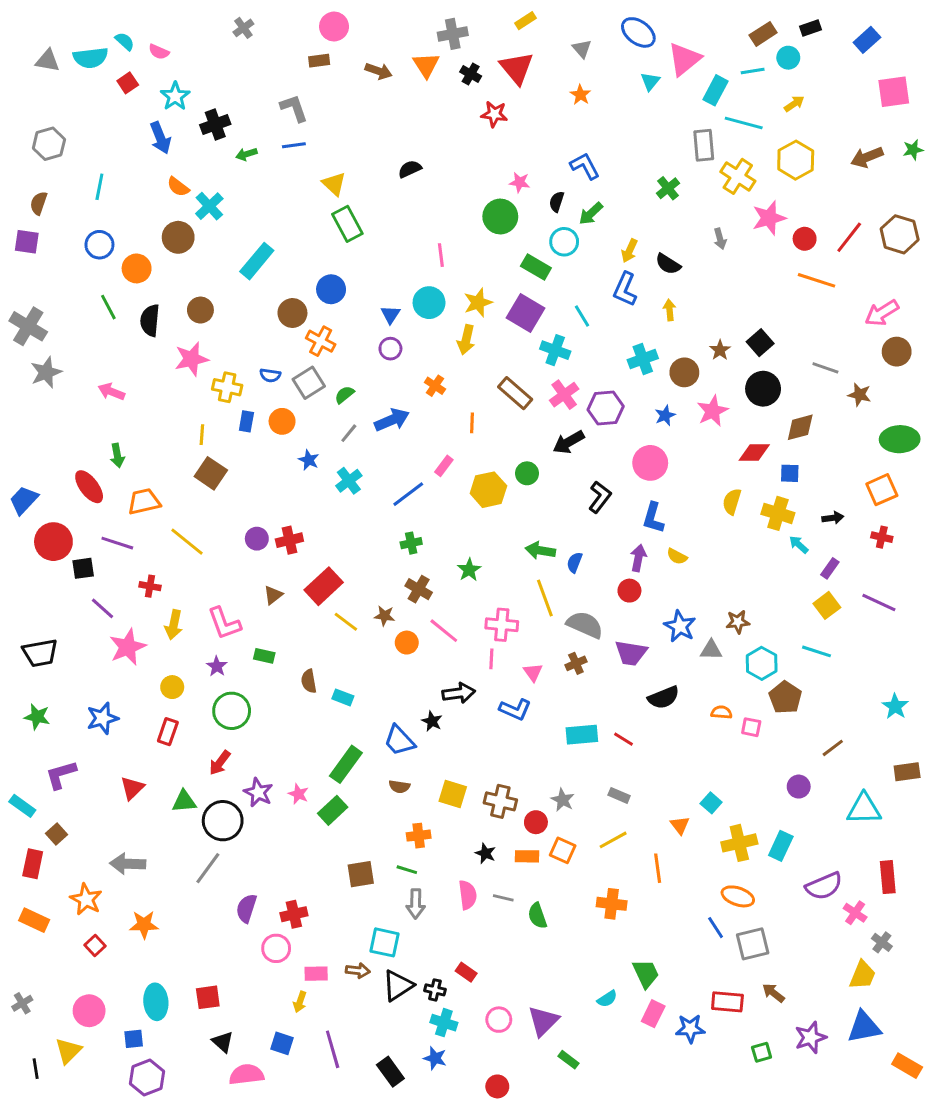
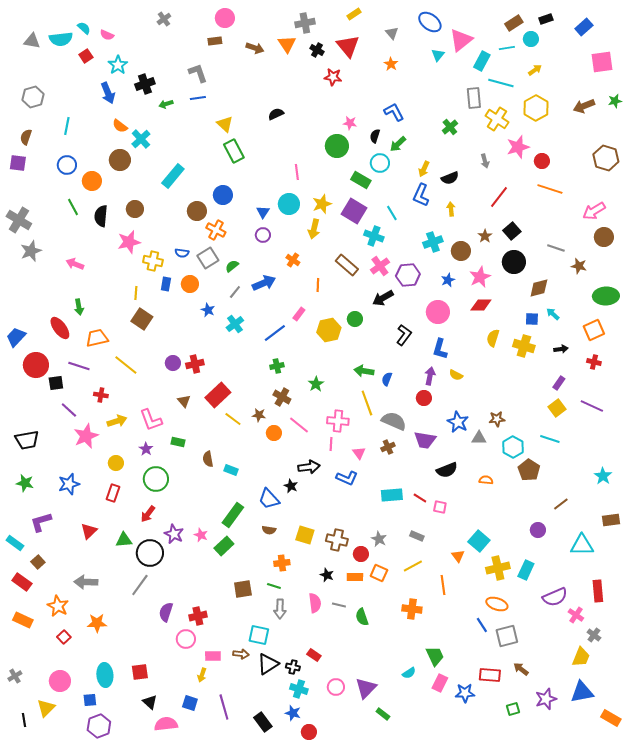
red line: (849, 237) -> (499, 197), moved
black semicircle: (668, 264) -> (450, 178), turned -54
red diamond: (754, 453) -> (481, 305), moved
cyan arrow: (799, 545) -> (553, 314), moved
brown triangle: (273, 595) -> (184, 401), turned -32
yellow arrow: (174, 625) -> (117, 421), turned -120
pink square: (751, 727) -> (440, 507), moved
cyan square: (711, 803) -> (479, 541), size x1.5
red rectangle: (33, 864) -> (22, 582), turned -66
red circle: (497, 1086) -> (309, 732), moved

